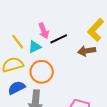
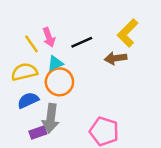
pink arrow: (44, 31) -> (49, 37), moved
cyan triangle: (35, 47) -> (55, 63), moved

